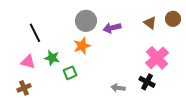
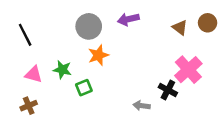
gray circle: (86, 21) -> (89, 26), moved
purple arrow: (112, 28) -> (128, 19), moved
black line: (35, 33) -> (25, 35), moved
black cross: (147, 82) -> (168, 90), moved

